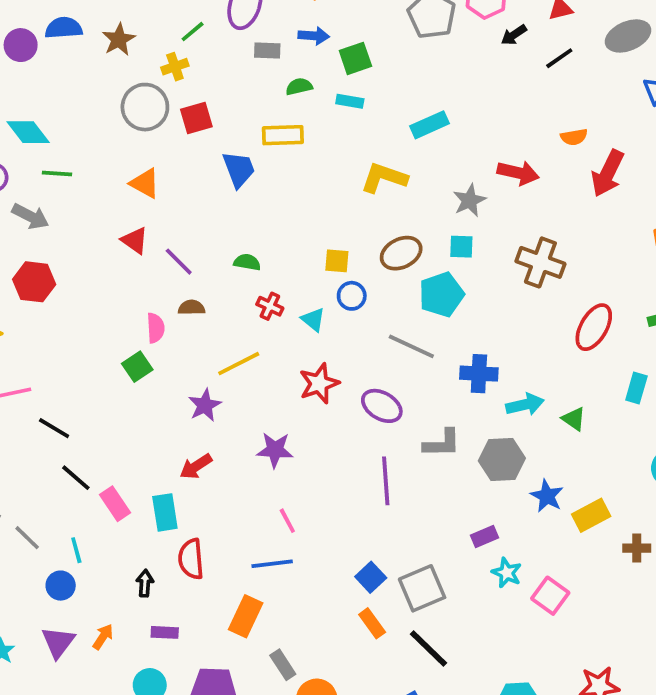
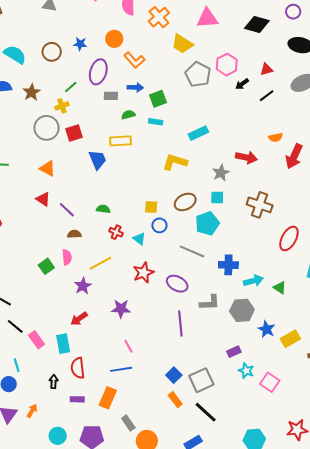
pink semicircle: (156, 328) -> (67, 257), moved
purple rectangle: (165, 632) -> (77, 399), moved

